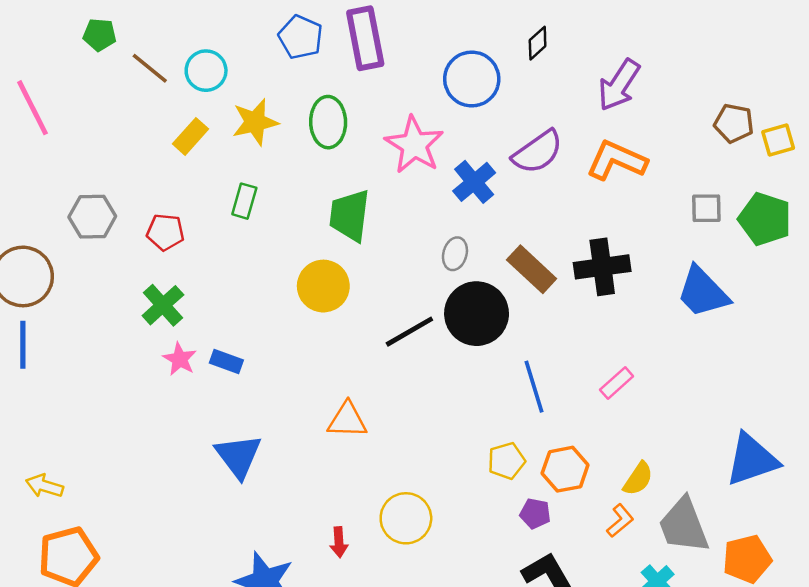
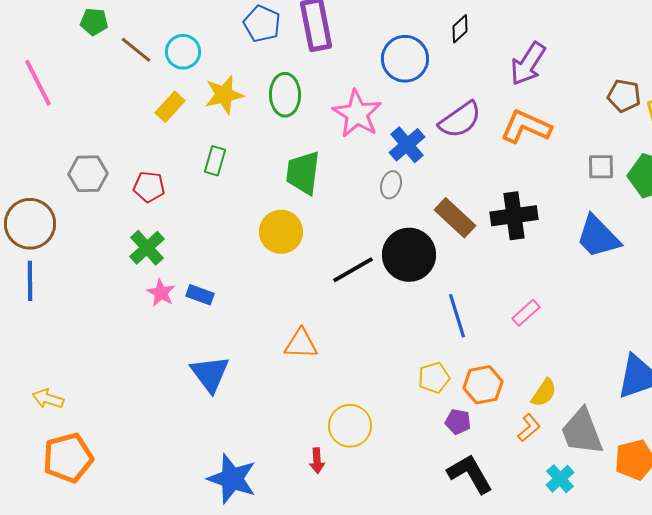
gray ellipse: (455, 254) -> (391, 185), moved
red arrow: (339, 542) -> (317, 461), moved

